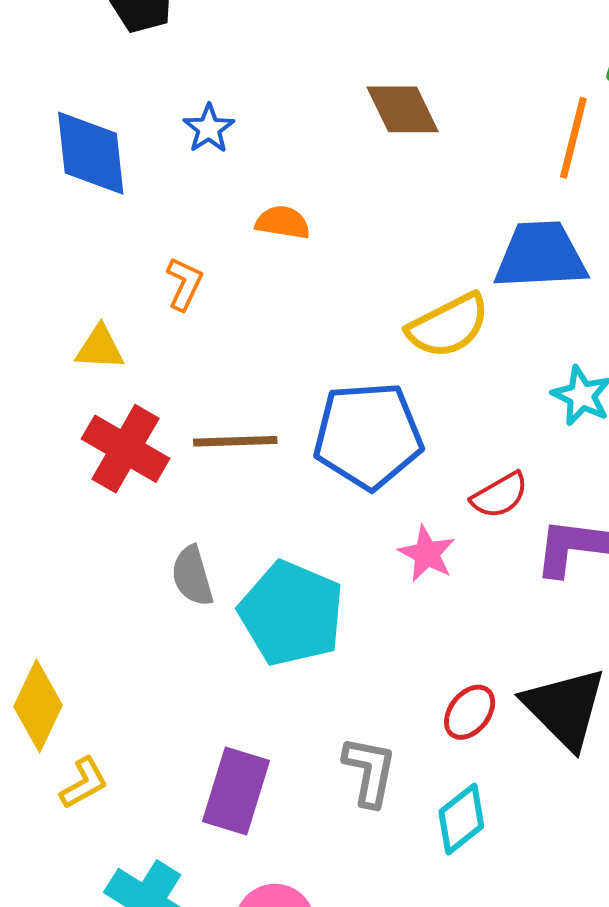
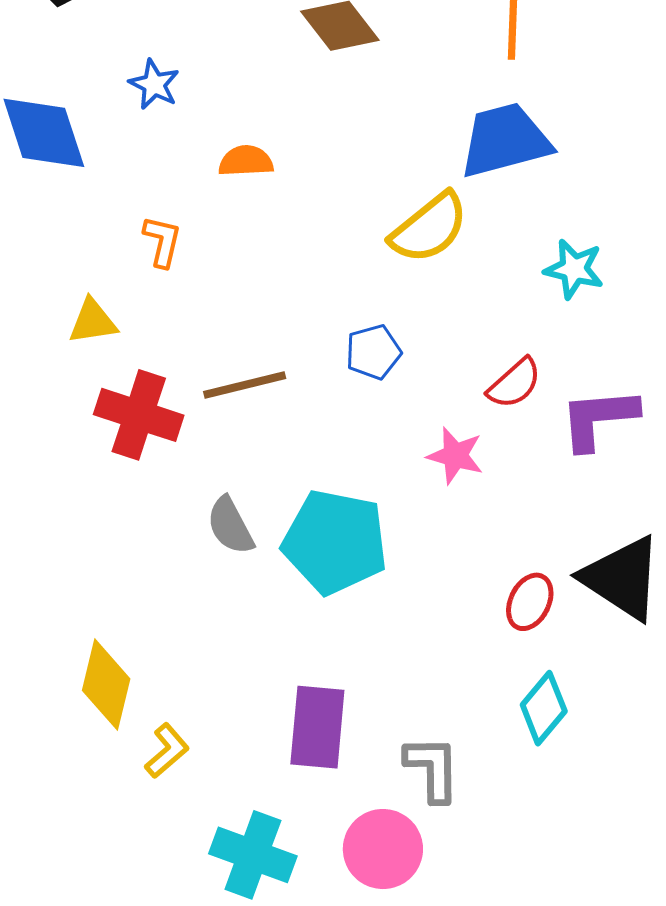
blue pentagon: (368, 436) -> (373, 352), size x0.5
gray L-shape: (369, 771) -> (432, 769), moved

